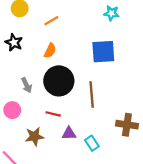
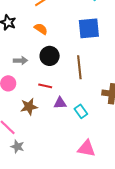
orange semicircle: (50, 51) -> (41, 29), turned -80
black circle: (59, 81) -> (50, 56), size x0.7
gray arrow: (27, 85) -> (20, 61), turned -64

